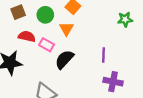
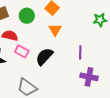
orange triangle: (66, 29) -> (55, 30), moved
pink rectangle: (47, 45) -> (22, 51), moved

